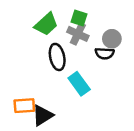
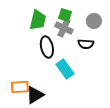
green trapezoid: (46, 24) -> (38, 20), turned -35
gray circle: (112, 39) -> (94, 21), moved

